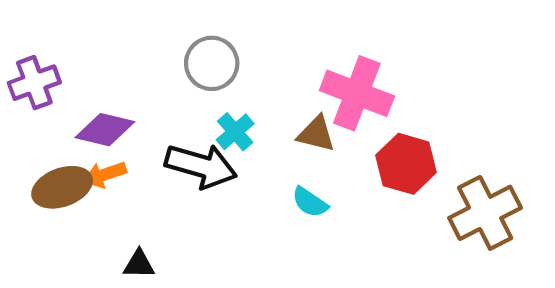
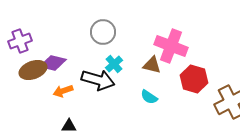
orange arrow: (105, 174) -> (63, 91), moved
brown ellipse: (62, 187) -> (33, 70), moved

